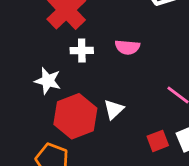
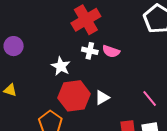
pink semicircle: (127, 47) -> (111, 51), moved

